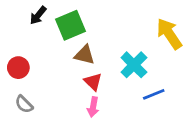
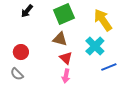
green square: (71, 25) -> (64, 14), moved
yellow arrow: (169, 34) -> (103, 20), moved
red circle: (18, 68) -> (21, 52), moved

